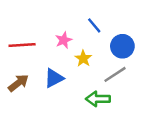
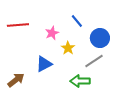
red line: (22, 45) -> (18, 25), moved
brown arrow: (18, 83) -> (16, 80), moved

